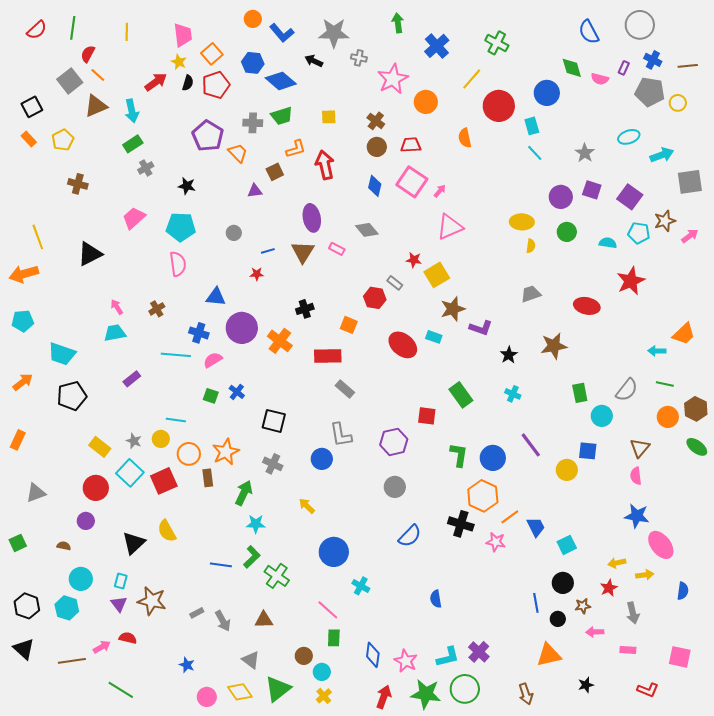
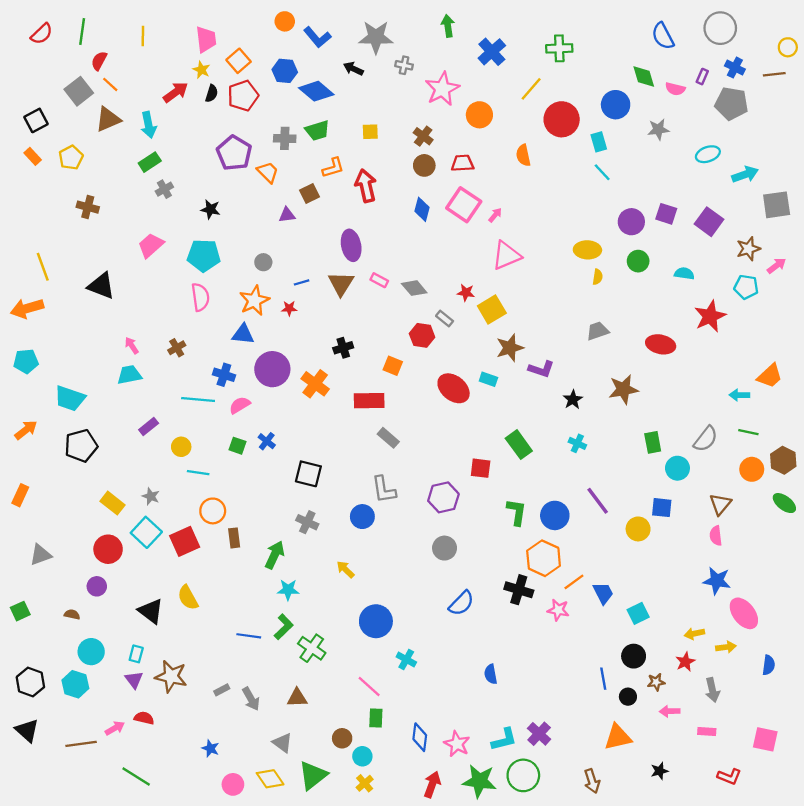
green cross: (497, 43) -> (559, 48), turned -30
yellow circle: (678, 103) -> (788, 47), moved
gray star: (585, 153) -> (658, 129), moved, turned 30
gray diamond: (367, 230) -> (414, 288), moved
cyan pentagon: (639, 233) -> (746, 287), moved
black triangle: (90, 254) -> (101, 286), turned 48
yellow circle: (161, 439) -> (181, 447), moved
orange star: (226, 452) -> (254, 300), moved
black triangle: (134, 543) -> (151, 611), turned -40

